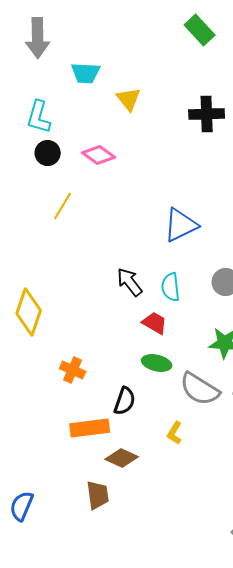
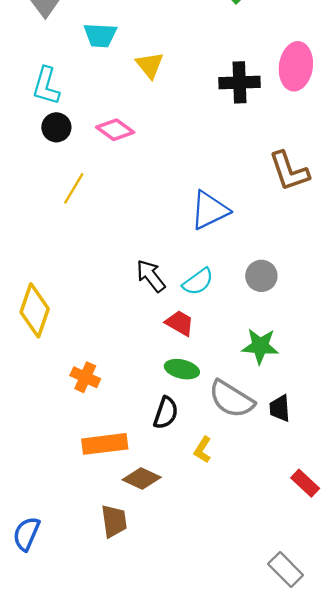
cyan semicircle: (171, 287) -> (198, 282), turned -120
black semicircle: (125, 401) -> (166, 413), moved

